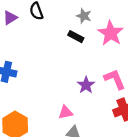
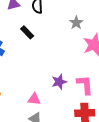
black rectangle: (76, 37) -> (27, 32), moved

